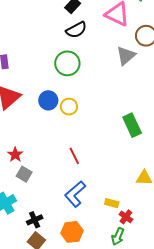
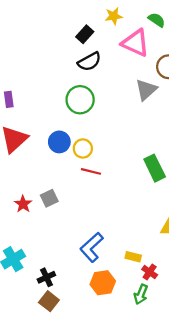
red line: (74, 156) -> (91, 171), moved, turned -48
gray square: (24, 174) -> (49, 198), moved, turned 35
orange hexagon: (72, 232) -> (103, 283), moved

